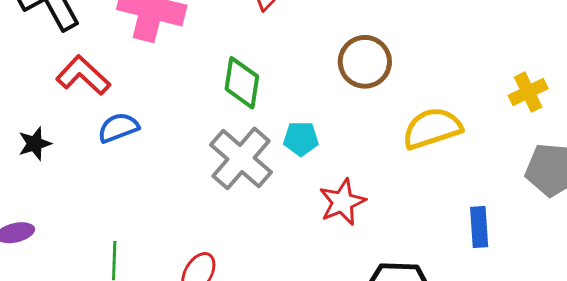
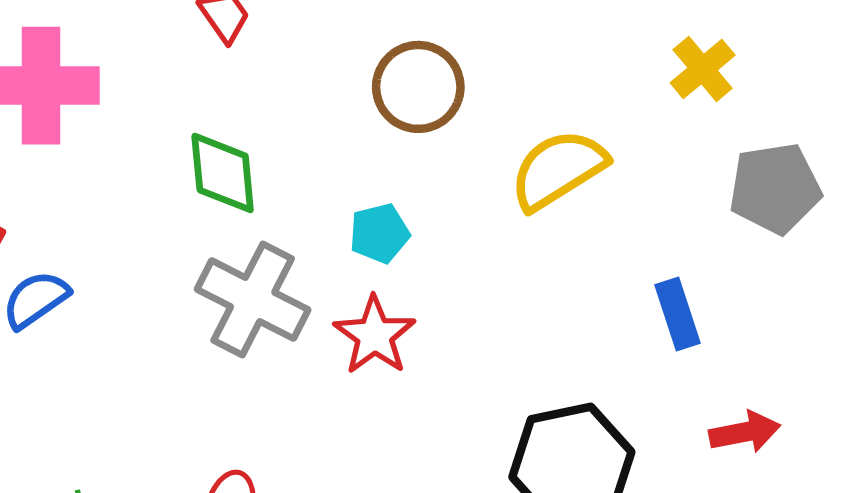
cyan pentagon: (301, 139) -> (379, 233), moved
red star: (342, 202) -> (375, 335), moved

